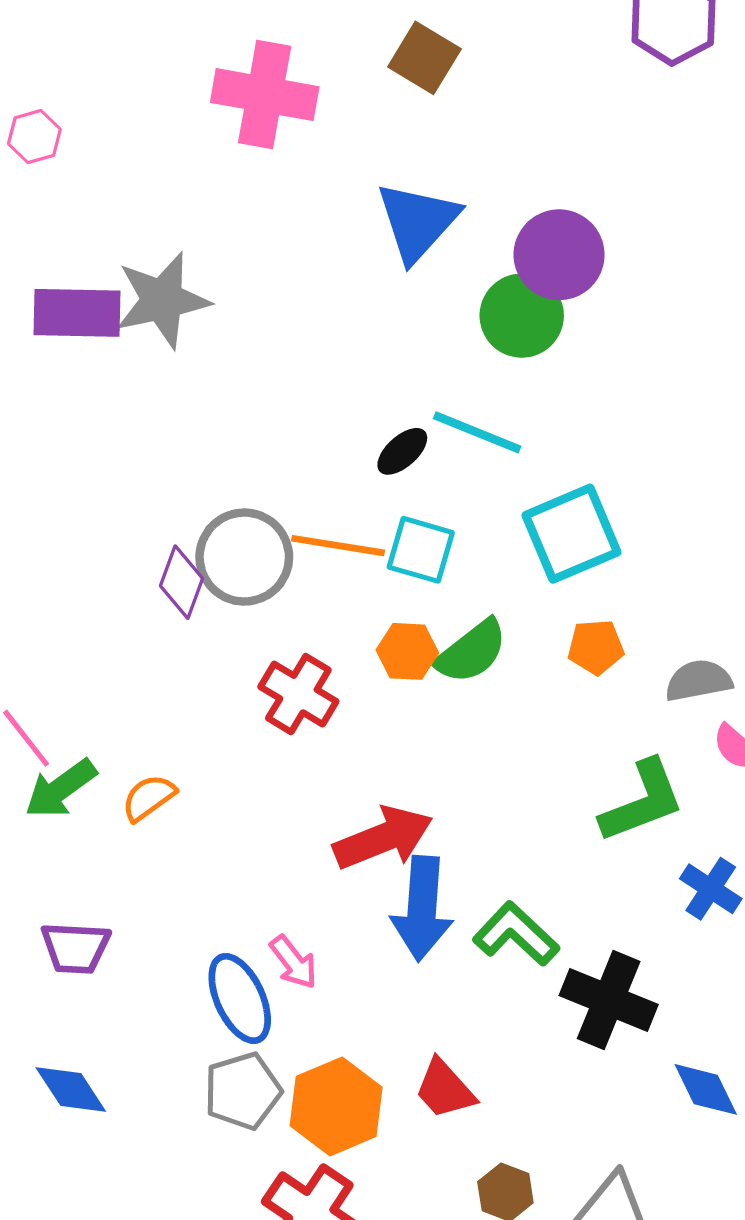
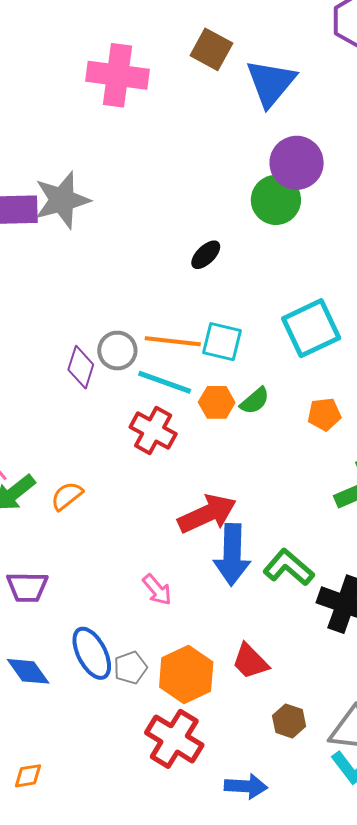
blue triangle: (418, 222) -> (271, 83), moved
cyan line: (477, 432) -> (165, 382), moved
black ellipse: (402, 451) -> (206, 255), moved
gray circle: (244, 557) -> (117, 351), size x0.7
orange pentagon: (596, 647) -> (324, 414), moved
green semicircle: (471, 652) -> (255, 401), size x0.7
blue ellipse: (240, 998) -> (92, 653), moved
gray pentagon: (243, 1091) -> (130, 668), size x0.7

